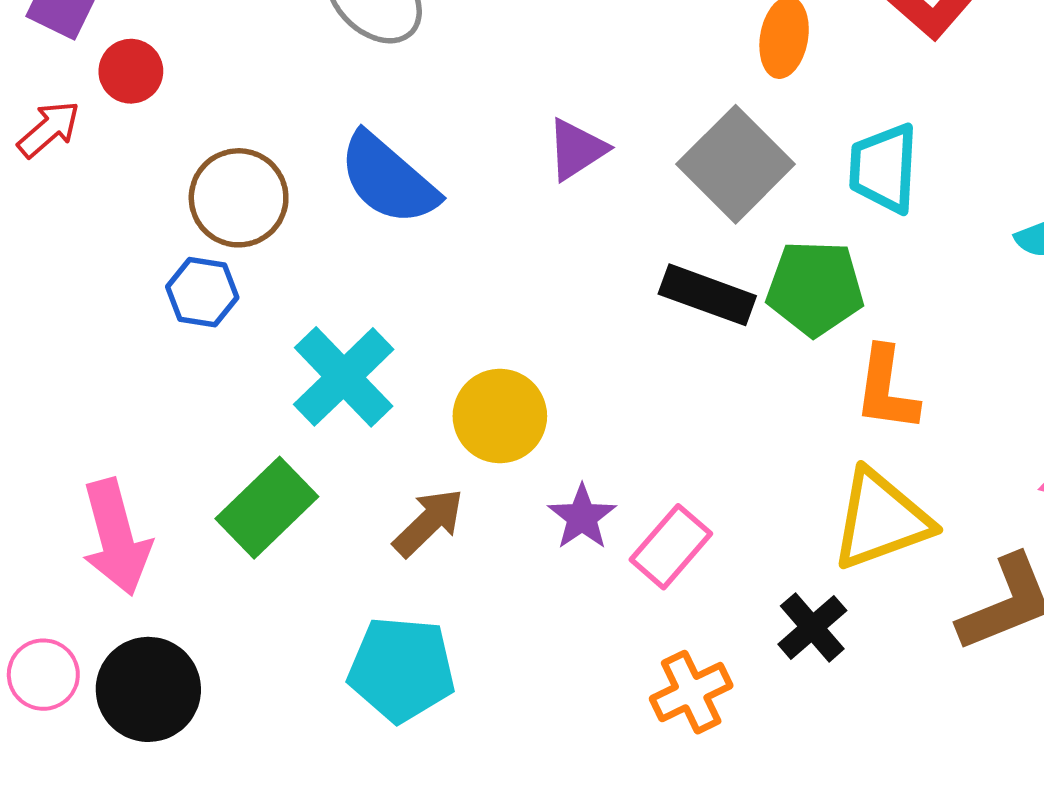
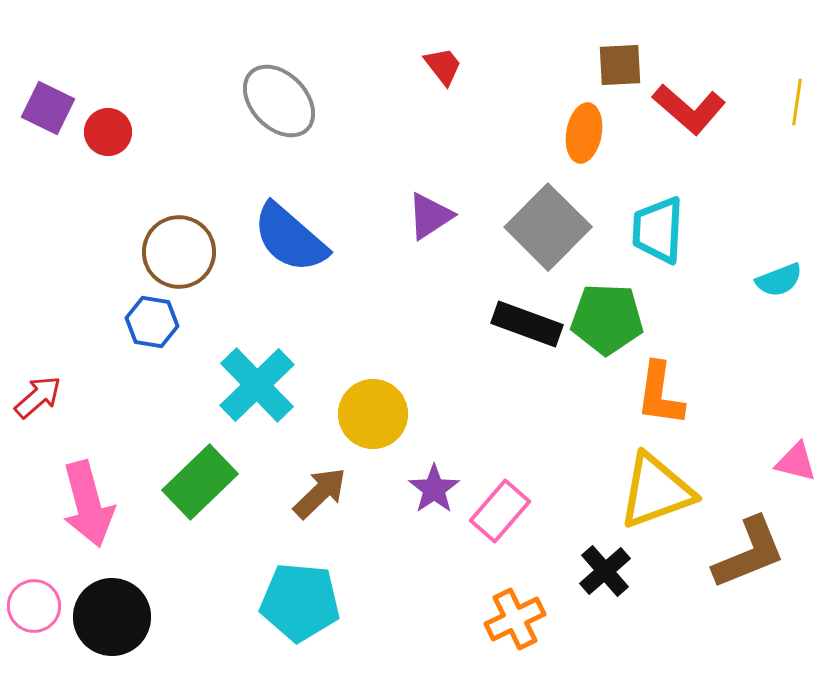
red circle: (131, 71) -> (108, 132), moved
red arrow: (49, 129) -> (38, 397), moved

